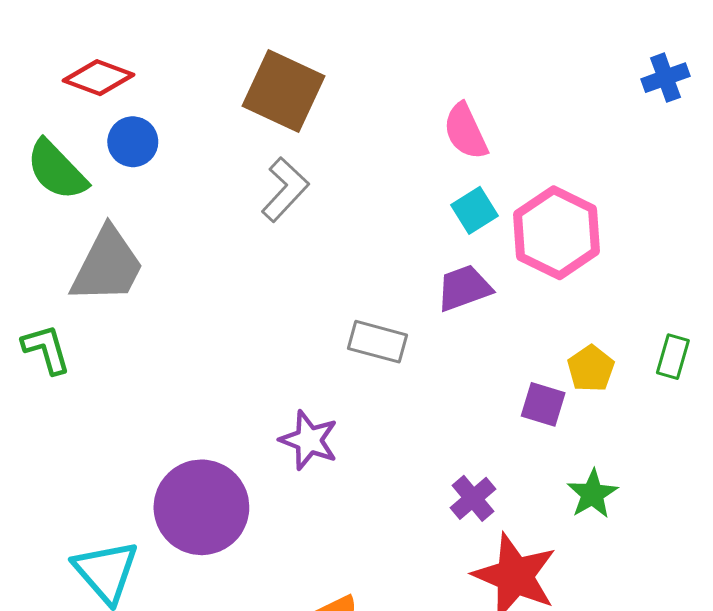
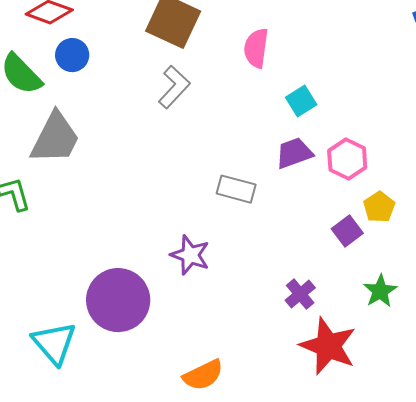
pink semicircle: (466, 131) -> (256, 48), moved, turned 33
pink hexagon: (557, 233) -> (347, 159), moved, size x0.7
purple square: (543, 404) -> (347, 231), turned 36

